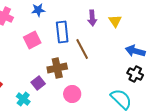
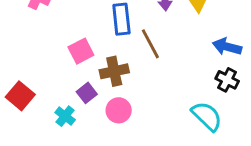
pink square: (32, 40) -> (81, 51), moved
pink circle: (72, 94) -> (119, 110), moved

